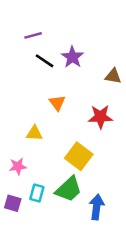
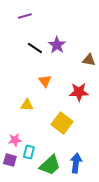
purple line: (33, 35) -> (25, 16), moved
pink star: (18, 166) -> (15, 140), moved
green trapezoid: (69, 189) -> (50, 165), moved

